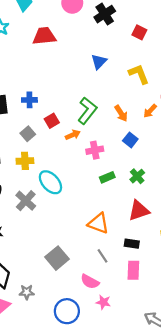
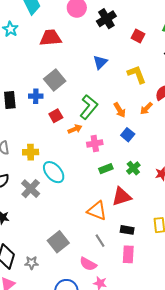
gray square: (28, 134) -> (55, 80), moved, size x1.5
red triangle: (139, 211) -> (122, 197), moved
gray star: (27, 292) -> (32, 263), moved

